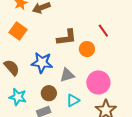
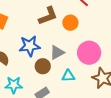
brown circle: (49, 93) -> (43, 66), moved
cyan triangle: (73, 100) -> (68, 76), turned 40

